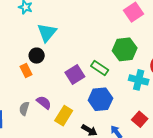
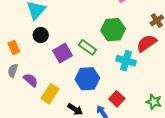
black circle: (37, 56) -> (41, 35), moved
gray semicircle: (24, 109) -> (13, 71), moved
red square: (140, 119) -> (117, 99), moved

